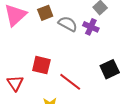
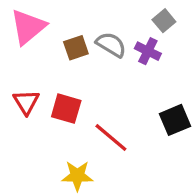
brown square: (45, 13) -> (76, 48), moved
red triangle: (15, 83) -> (26, 102), moved

